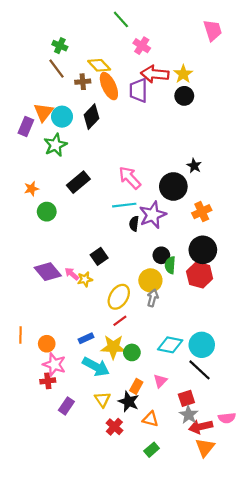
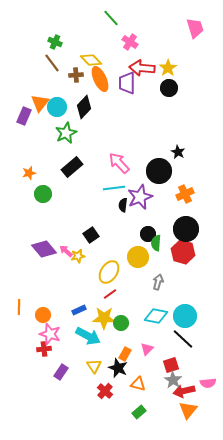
green star: (55, 145) -> (66, 133), moved
gray arrow: (153, 298) -> (158, 282), moved

